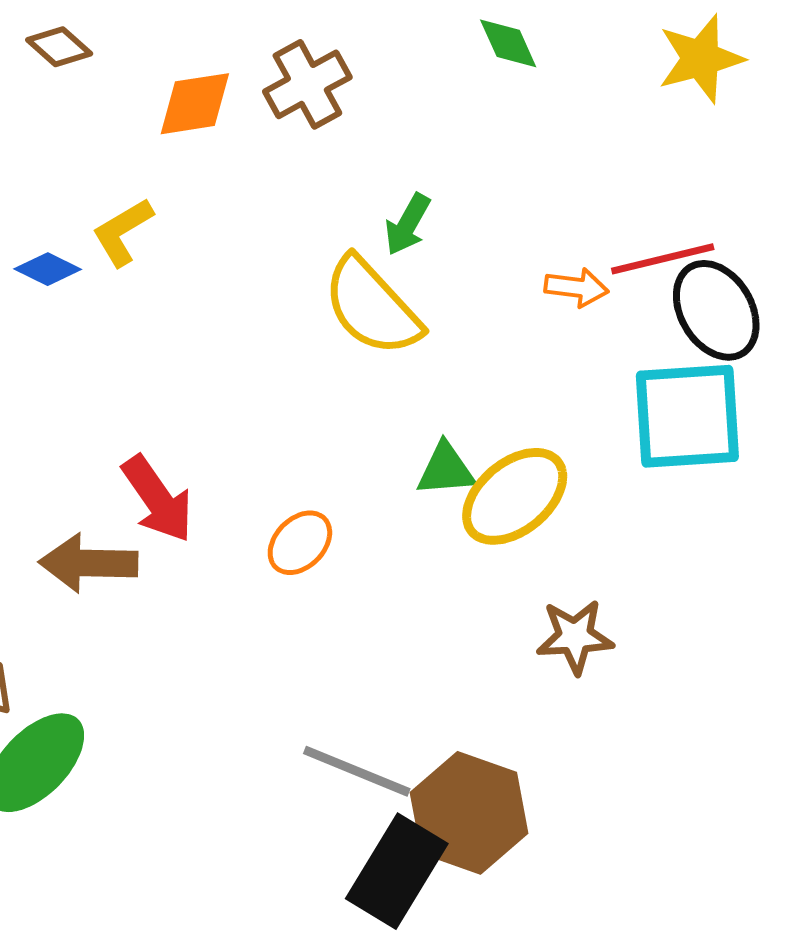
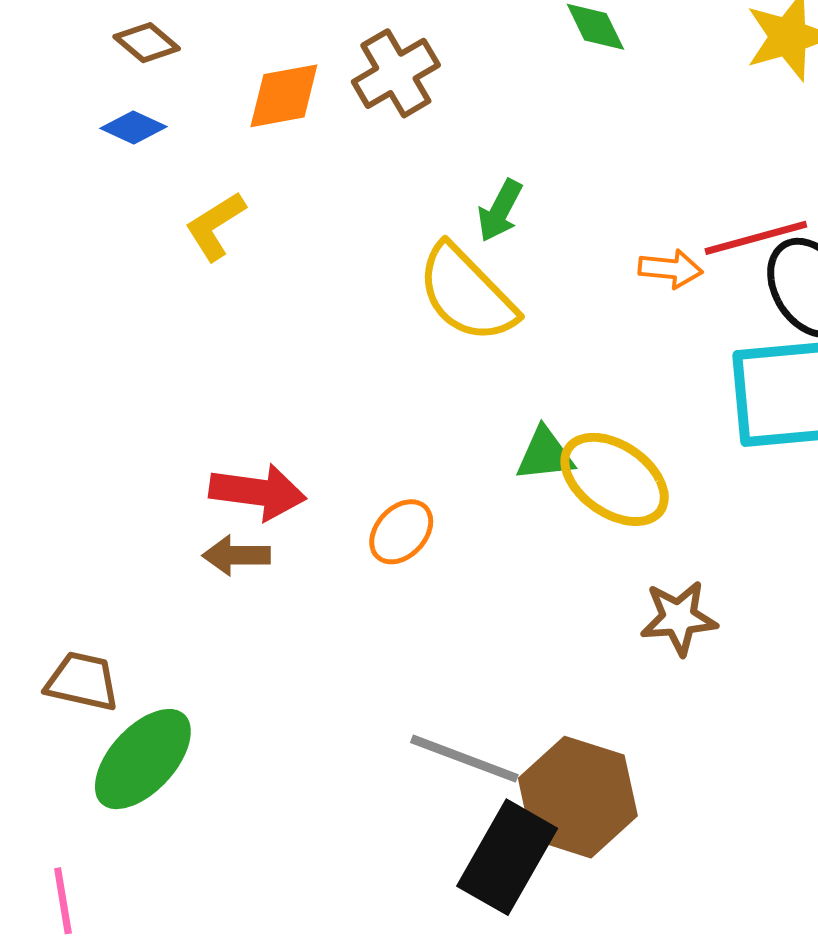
blue diamond: (48, 269) -> (134, 128), moved
yellow ellipse: (515, 496) -> (615, 479), turned 76
red arrow: (158, 499) -> (258, 492), turned -46
brown arrow: (88, 563) -> (236, 555), moved, size x0.7

